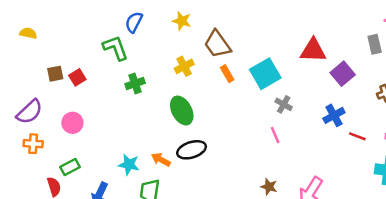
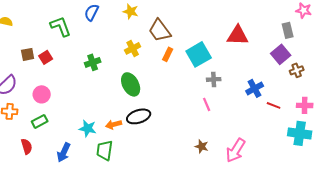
green L-shape: (115, 48) -> (61, 26), moved
orange rectangle: (227, 74) -> (168, 54), turned 56
purple square: (343, 74) -> (281, 54), moved
gray cross: (284, 104) -> (214, 79), turned -32
orange arrow: (161, 160) -> (114, 124), turned -42
green rectangle: (70, 167) -> (40, 121), moved

